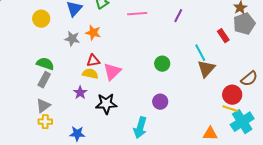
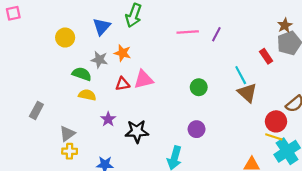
pink line: (137, 14) -> (188, 32), moved
green semicircle: (45, 64) -> (82, 74), moved
brown triangle: (206, 69) -> (247, 93), turned -30
pink triangle: (112, 72) -> (144, 79), moved, turned 30
yellow semicircle: (90, 74) -> (87, 95), moved
gray rectangle: (44, 80) -> (36, 110), moved

